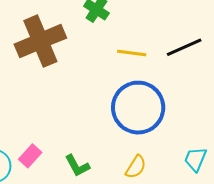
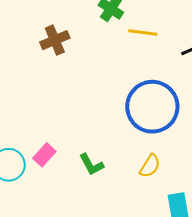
brown cross: (40, 41) -> (55, 40), size x0.6
yellow line: (132, 53) -> (143, 33), moved

